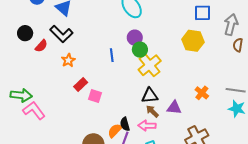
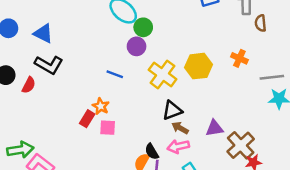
yellow hexagon: (193, 41) -> (199, 66), moved
green circle: (140, 50) -> (143, 27), moved
blue line: (112, 55) -> (115, 74), turned -48
orange star: (68, 60) -> (101, 106), moved
orange cross: (202, 93) -> (239, 58), moved
purple triangle: (174, 108) -> (214, 128), moved

